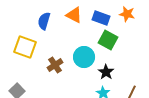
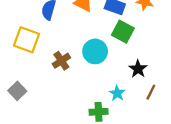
black star: (106, 72) -> (138, 69), moved

